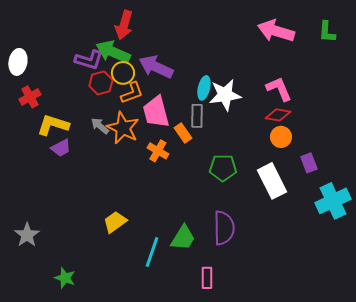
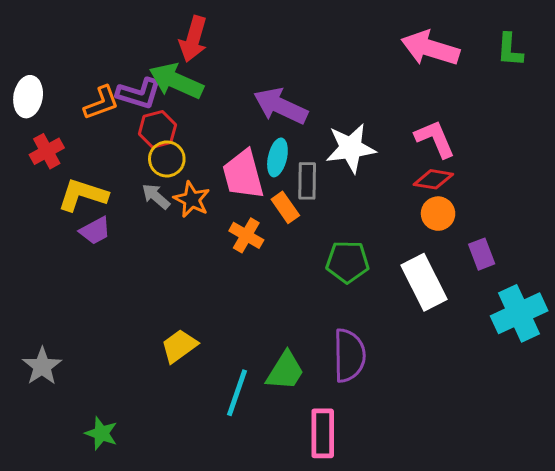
purple arrow: (156, 67) -> (281, 106), moved
yellow circle: (123, 73) -> (167, 159), moved
cyan ellipse: (204, 88) -> (277, 157), moved
orange L-shape: (132, 93) -> (101, 103), moved
orange star: (123, 128) -> (192, 200), size x0.7
pink rectangle: (207, 278) -> (323, 433), size x1.4

